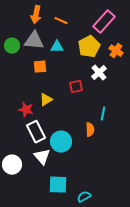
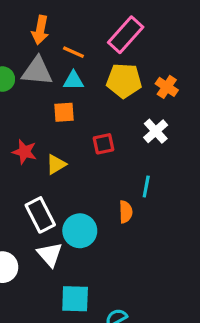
orange line: (61, 21) -> (73, 52), moved
pink rectangle: (104, 22) -> (126, 35), moved
yellow pentagon: (89, 47) -> (124, 81), turned 30
orange square: (40, 67) -> (64, 112), moved
white cross: (99, 73) -> (156, 131), moved
red star: (26, 110) -> (24, 152), moved

